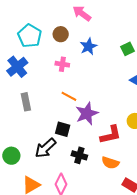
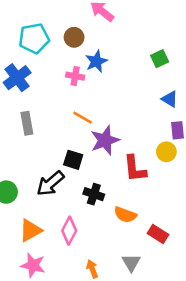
cyan pentagon: (30, 36) -> (34, 38), turned 30
blue star: (89, 46) -> (96, 61), moved
red L-shape: (111, 135) -> (135, 169), turned 95
orange semicircle: (110, 163) -> (125, 215), moved

